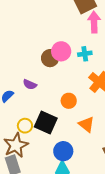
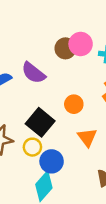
purple semicircle: (30, 84) -> (33, 73), size x1.5
yellow circle: (25, 126) -> (32, 147), moved

